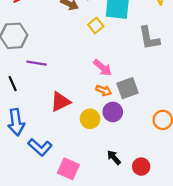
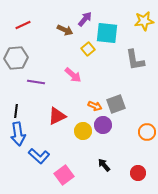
pink arrow: (102, 68) -> (73, 75), moved
black line: (13, 84) -> (16, 111), moved, turned 32
red circle: (141, 167) -> (138, 173), moved
pink square: (68, 169) -> (64, 175), turned 30

